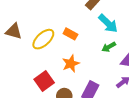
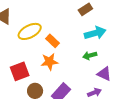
cyan arrow: (108, 23) -> (95, 33), turned -75
orange rectangle: (70, 34) -> (53, 41), moved

